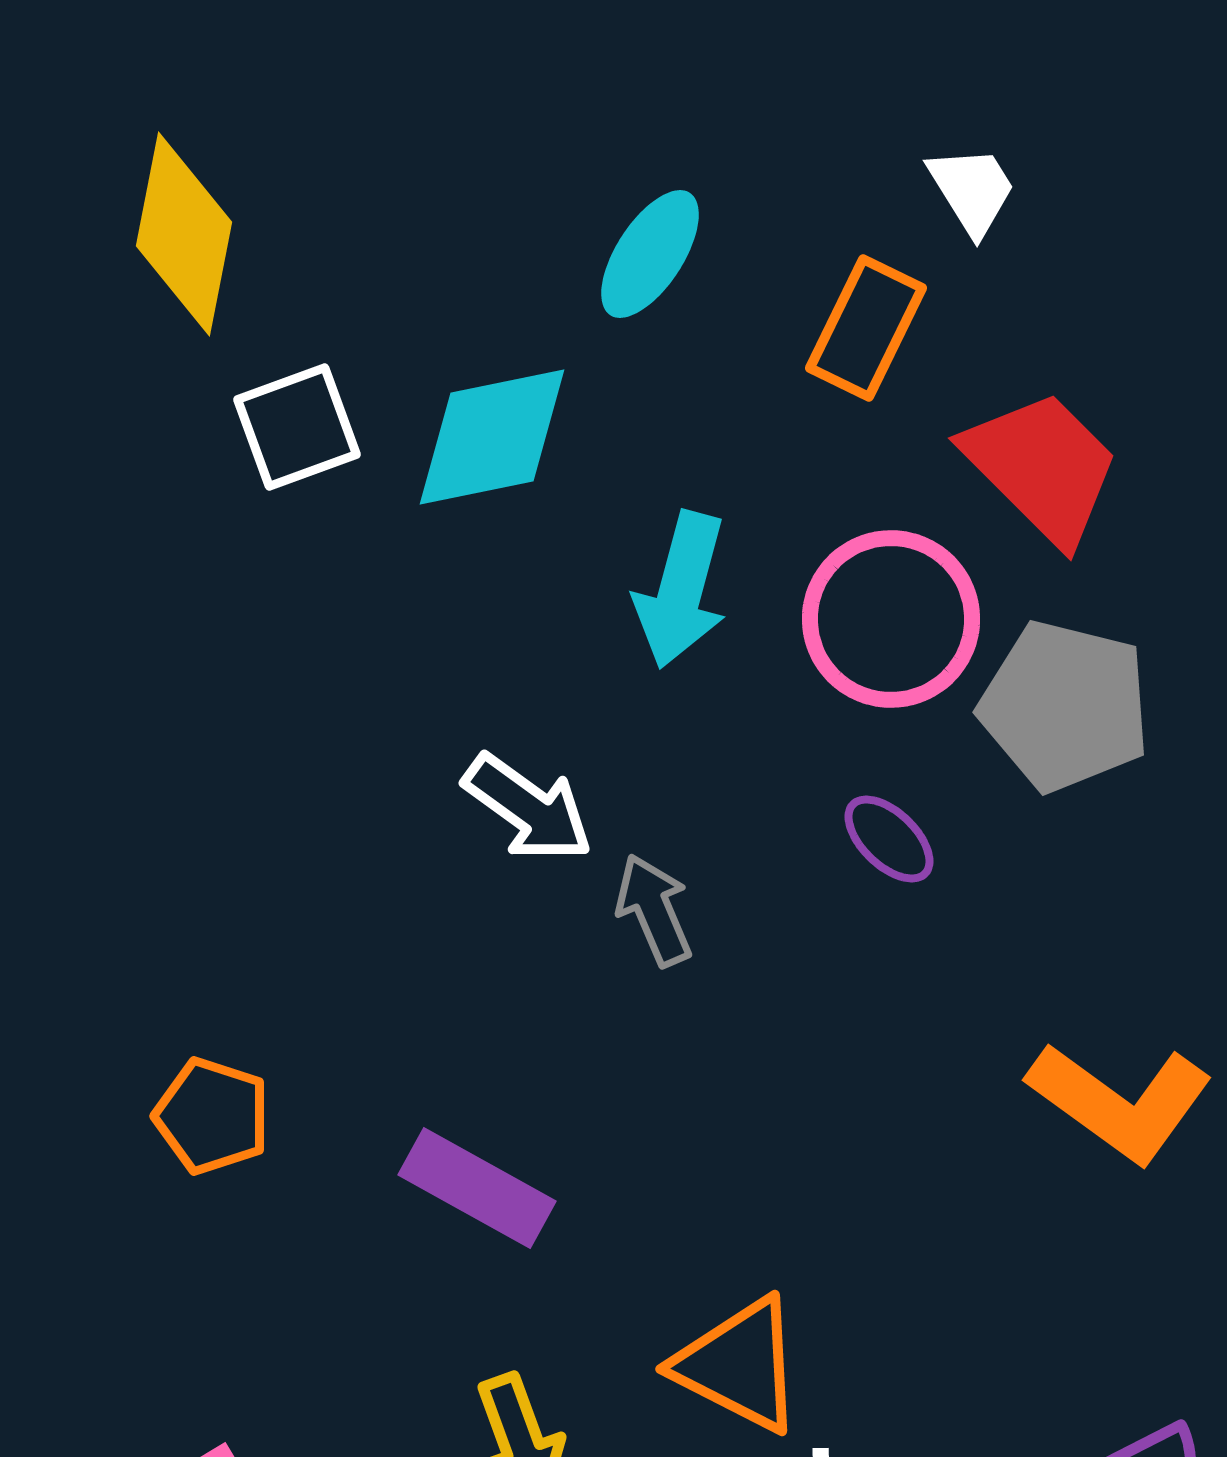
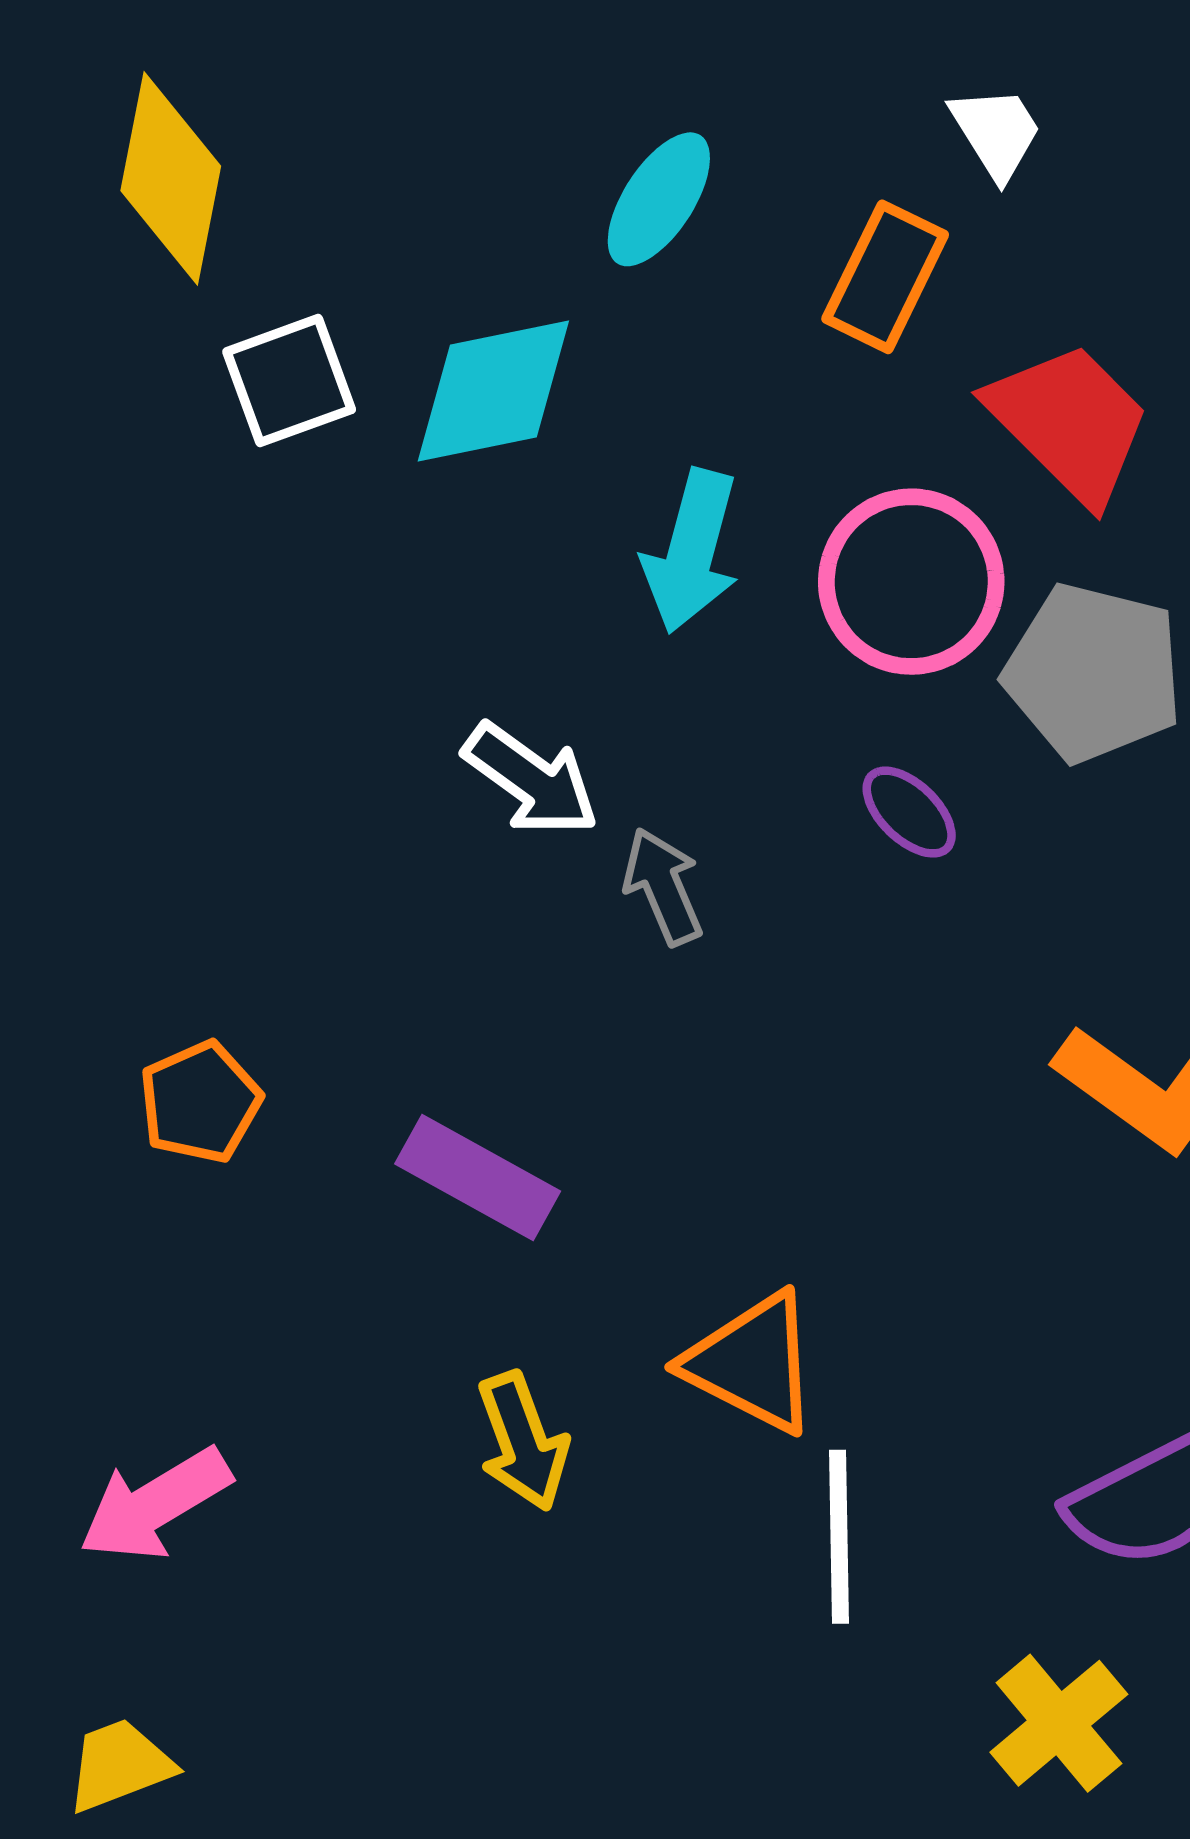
orange pentagon: (212, 1116) -> (200, 1102), turned 30

